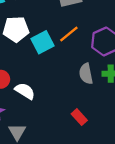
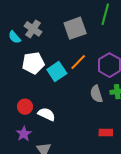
red rectangle: (79, 117) -> (106, 132), moved, turned -40

